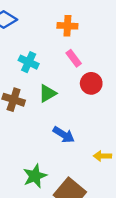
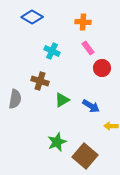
green triangle: (47, 93) -> (62, 100), moved
blue arrow: (64, 135) -> (91, 106), moved

